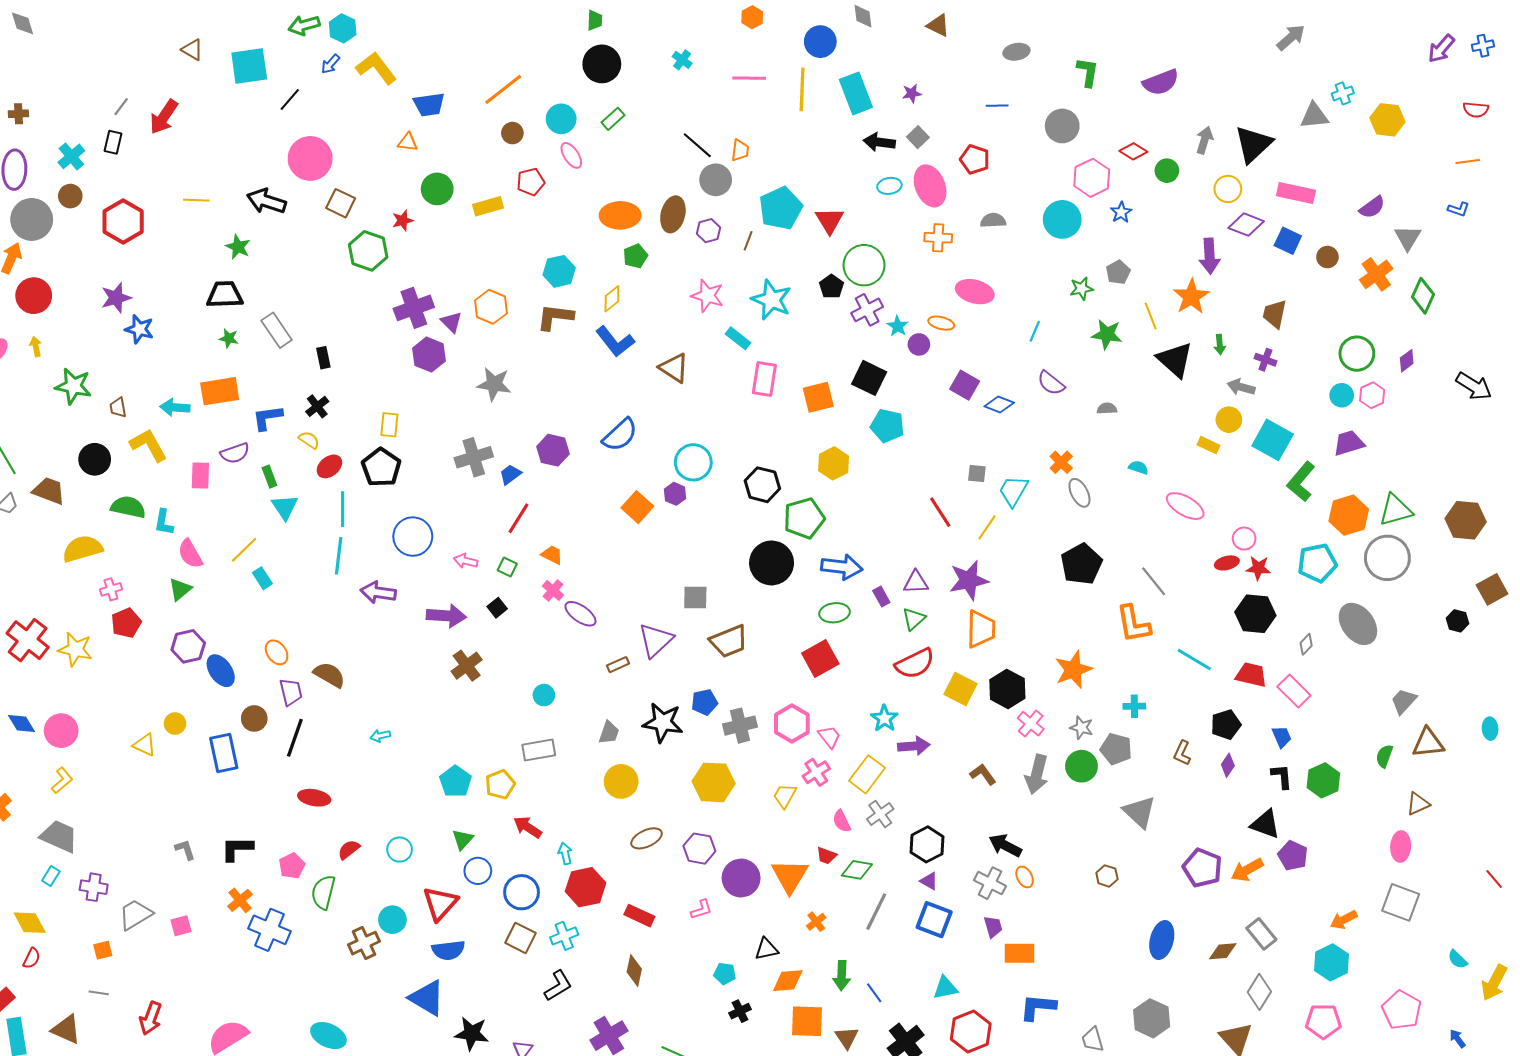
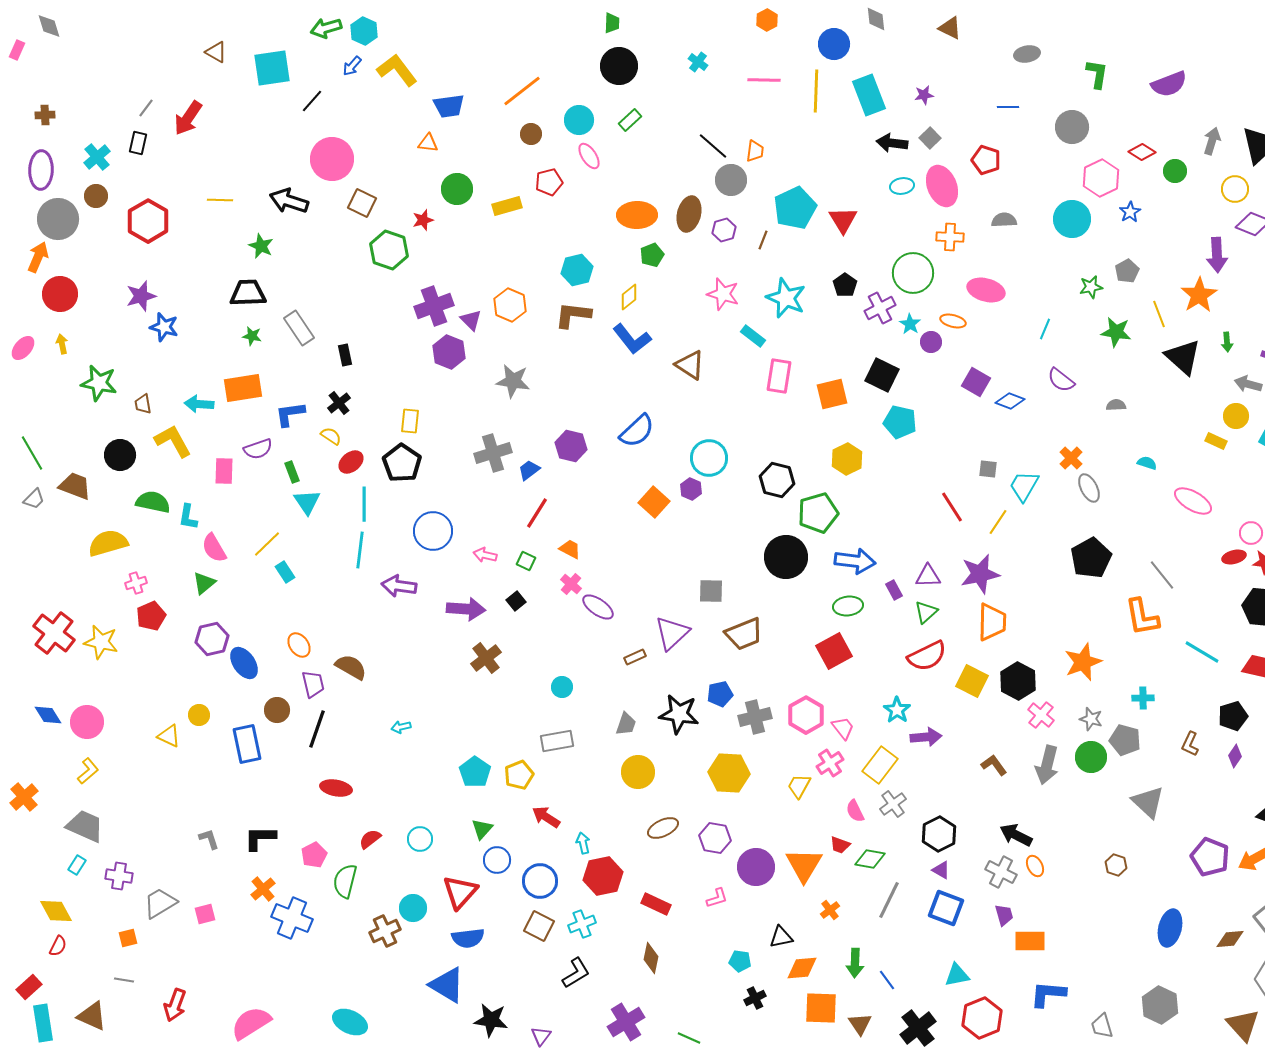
green circle: (864, 265) -> (913, 273), moved

